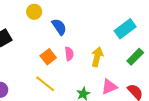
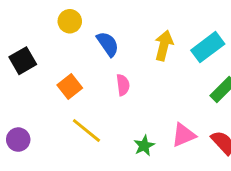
orange square: (48, 57) -> (70, 86), moved
yellow arrow: (97, 57) -> (164, 46), moved

